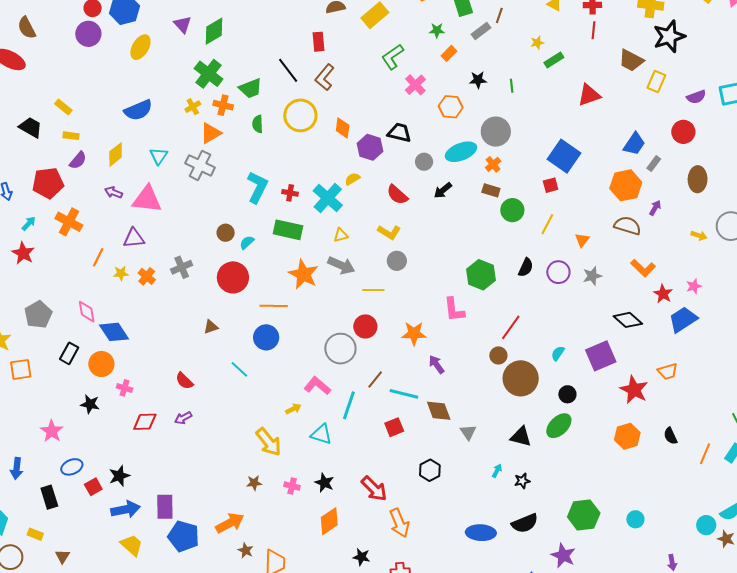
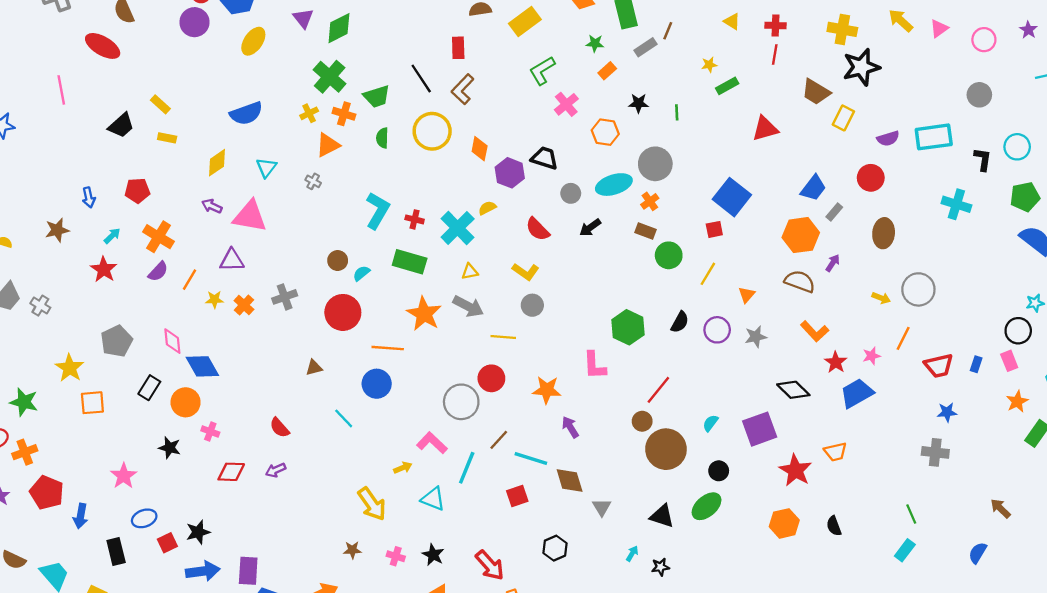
black trapezoid: (31, 127) -> (121, 125), turned 105
purple semicircle: (78, 160) -> (158, 272), moved
gray cross: (200, 165) -> (313, 181), size x0.5
red pentagon: (48, 183) -> (137, 191), size x0.7
orange line: (705, 454) -> (903, 338), moved

